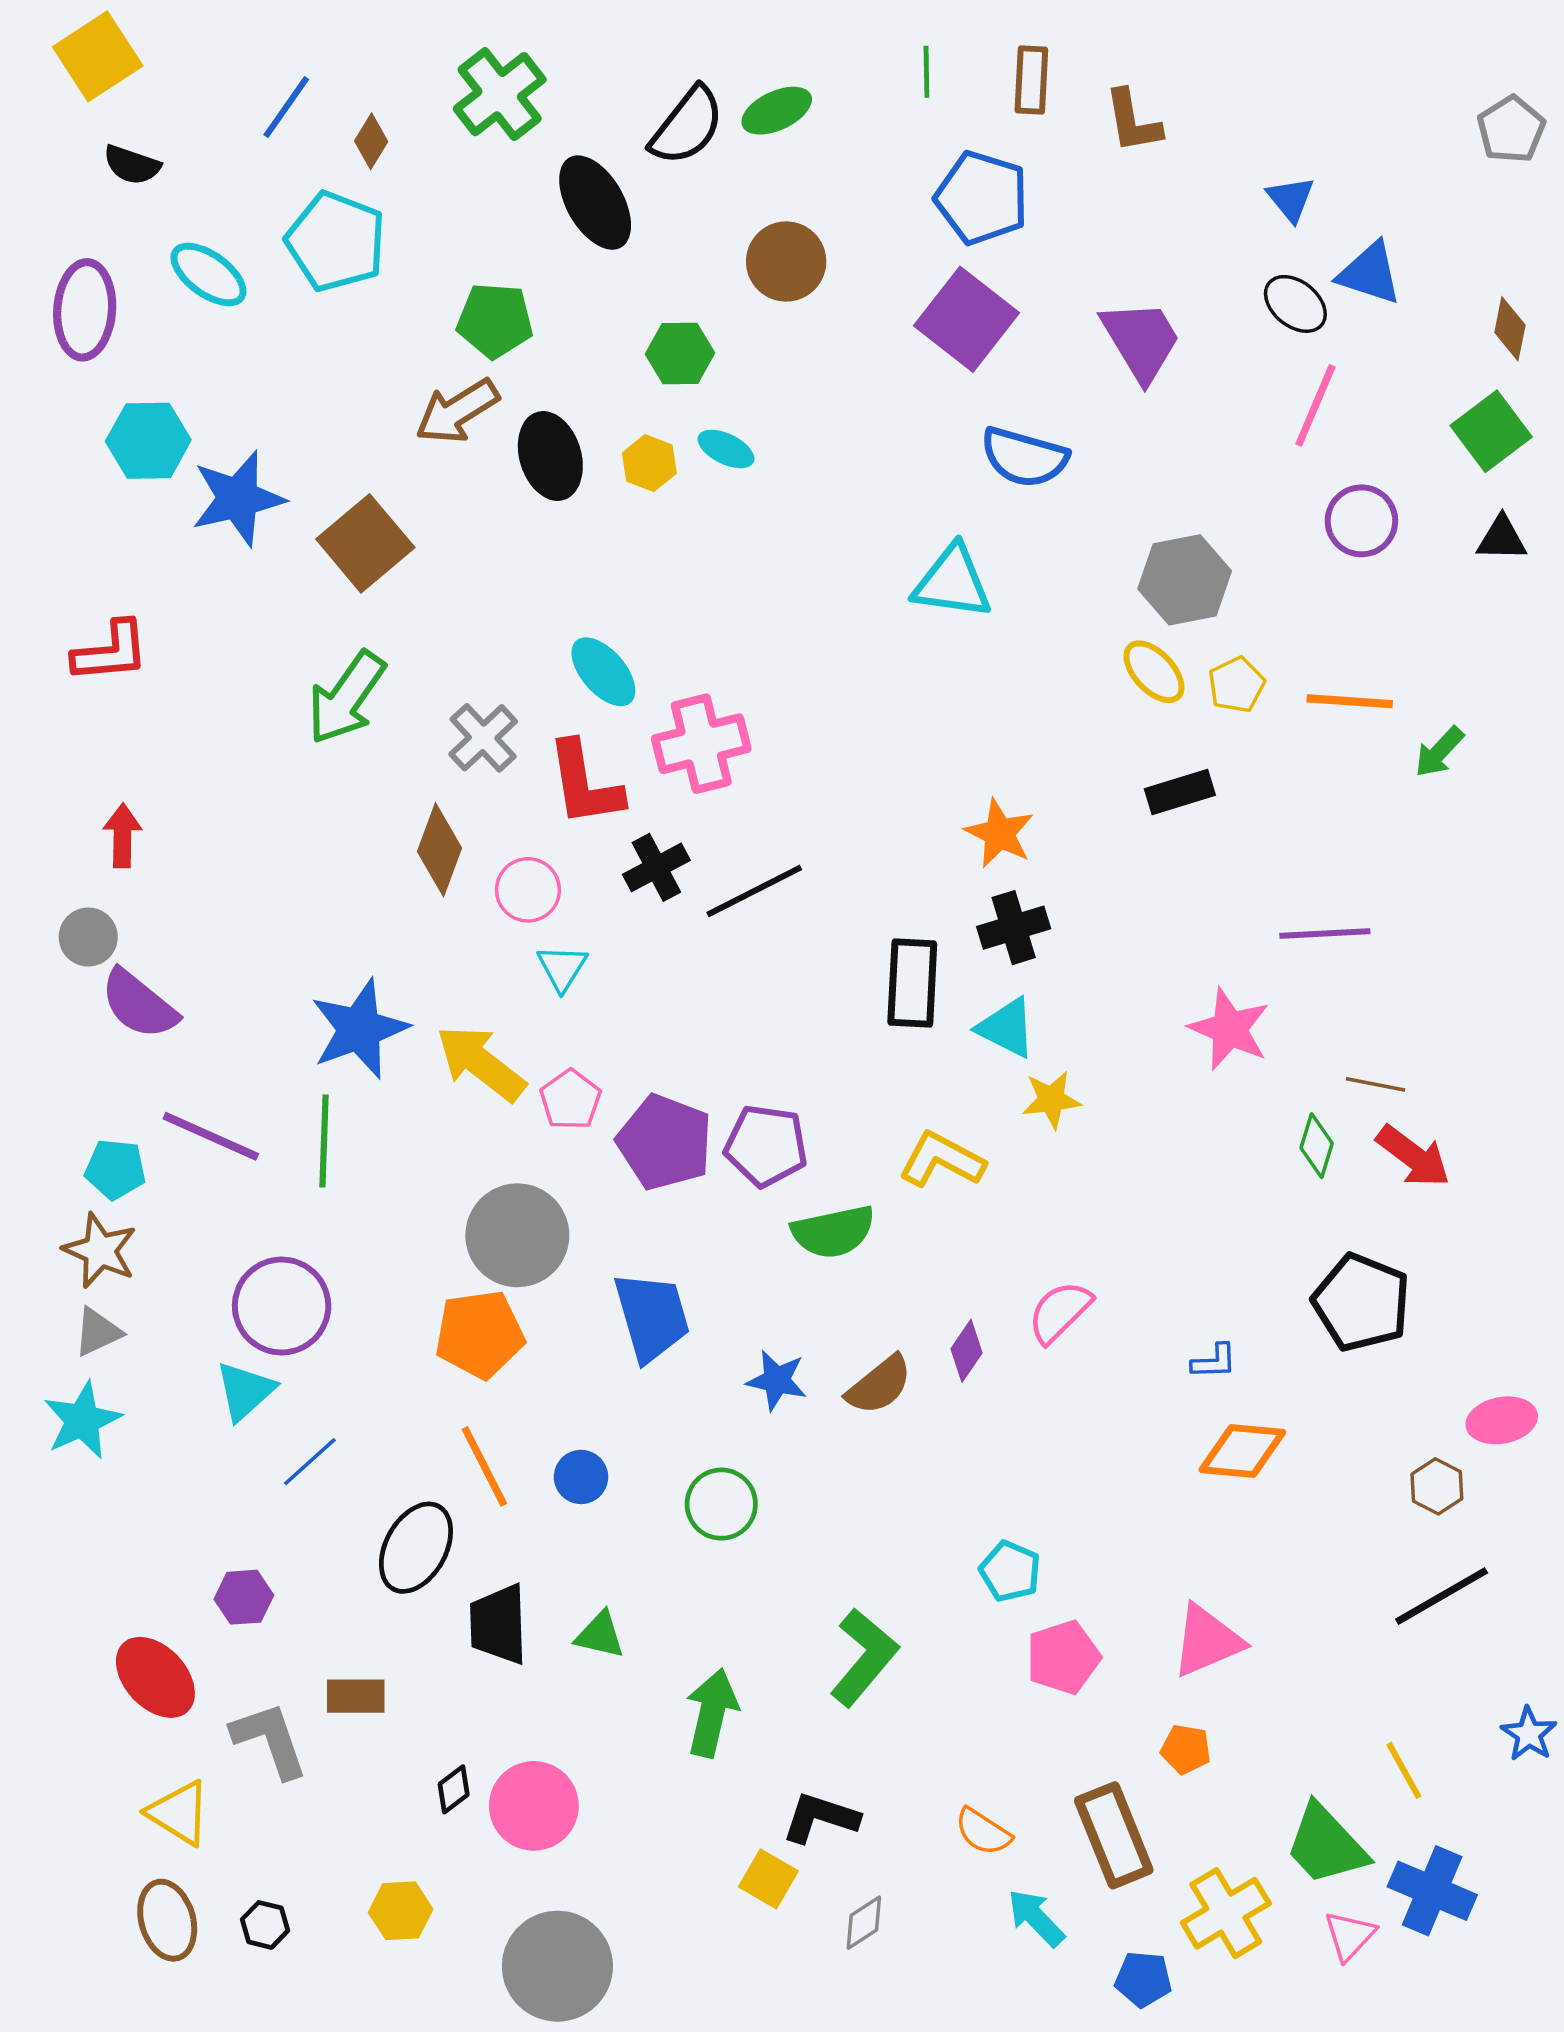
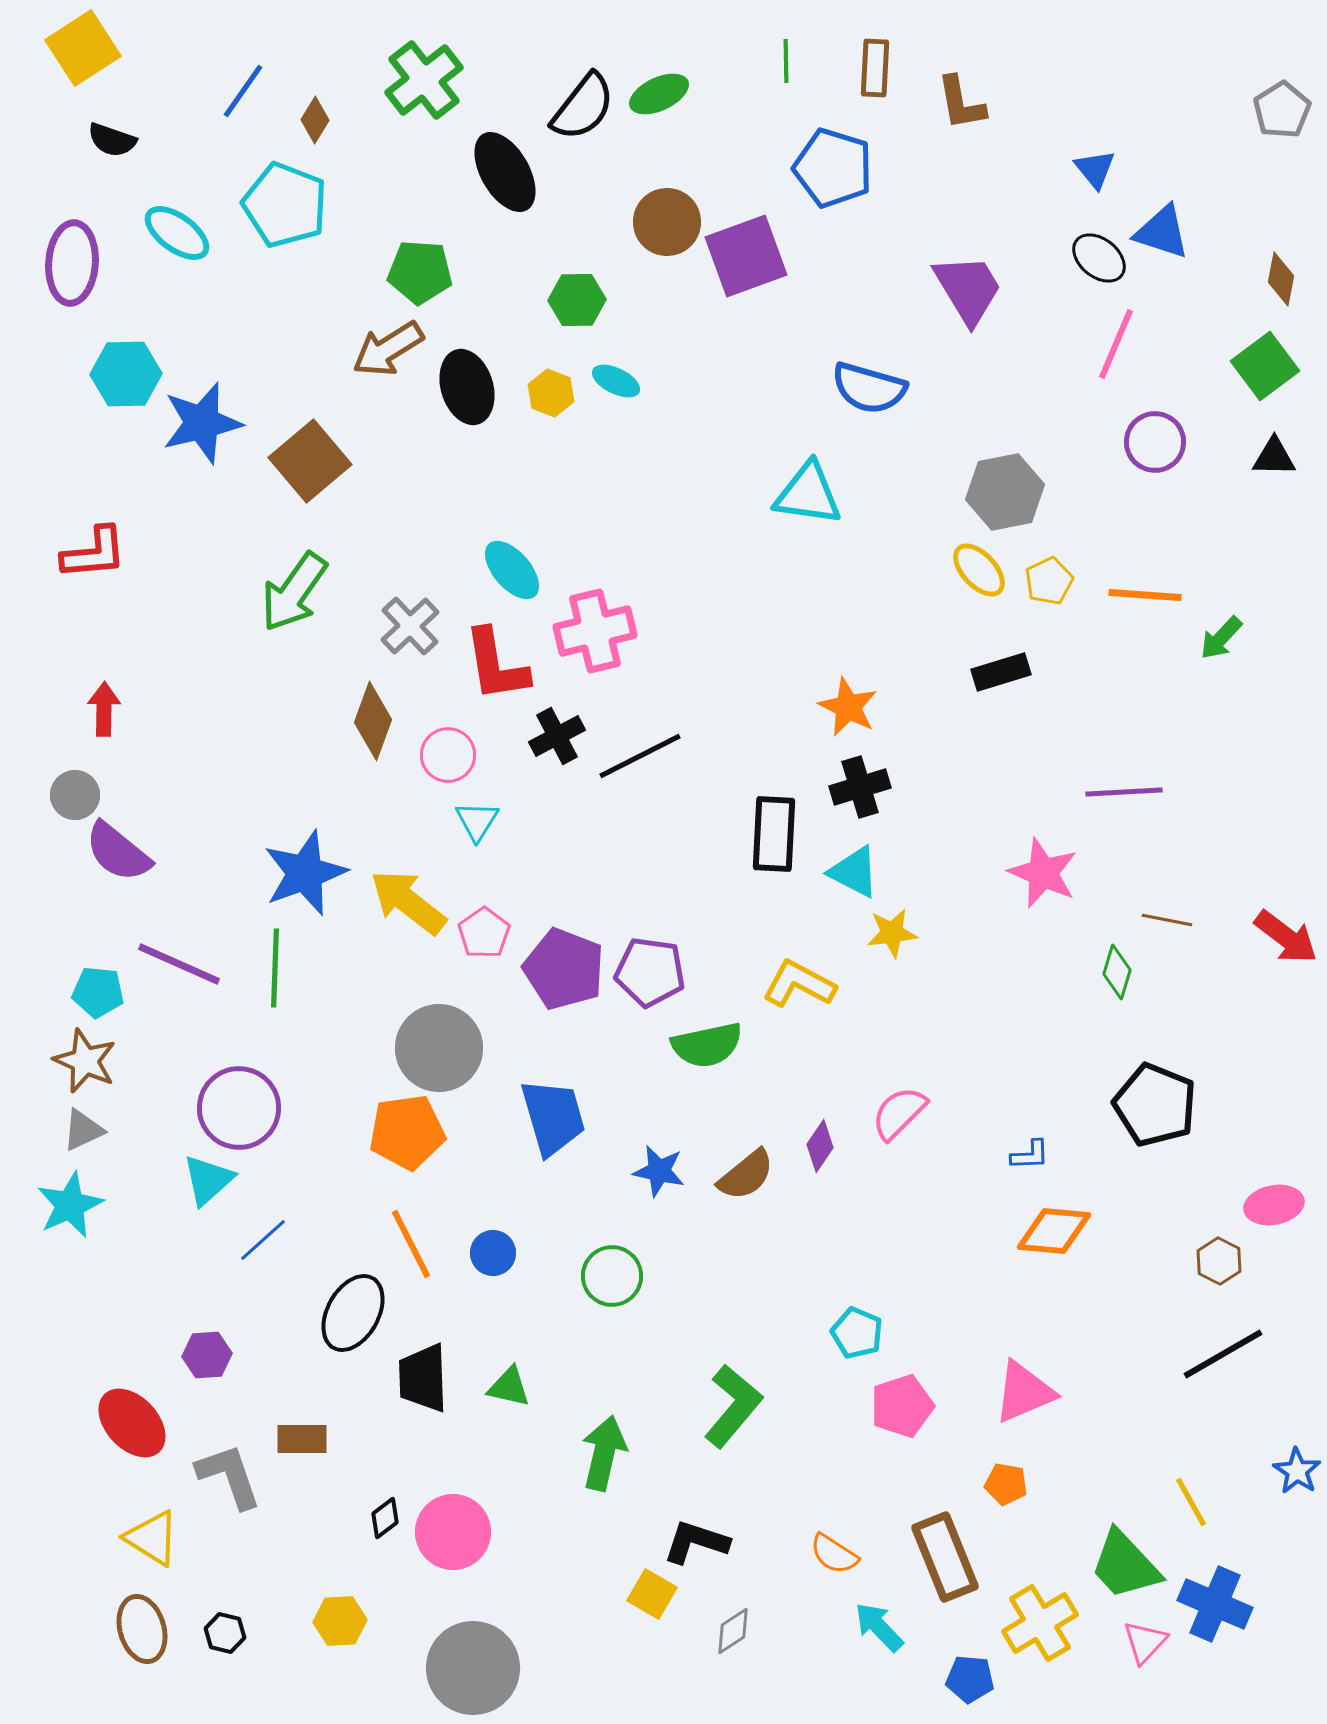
purple square: (966, 319) -> (746, 256), moved, turned 32
red arrow: (1413, 1156) -> (1286, 937), moved

